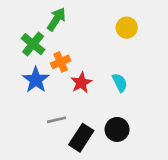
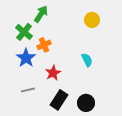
red star: (81, 83) -> (53, 73), moved
gray line: (56, 120) -> (28, 90), moved
black circle: (117, 129) -> (86, 103), moved

